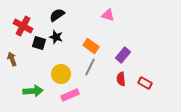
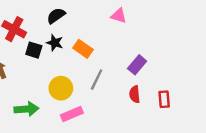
orange rectangle: (91, 46) -> (83, 49), moved
red rectangle: (145, 83) -> (164, 99), turned 56

